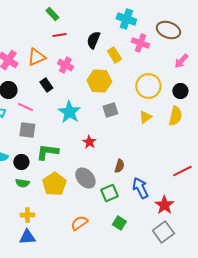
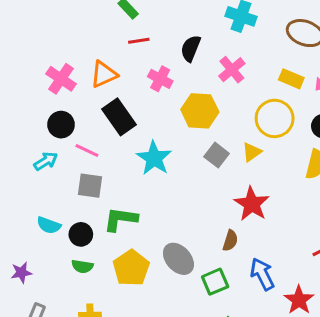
pink cross: (140, 43) -> (232, 70), moved, turned 30
yellow rectangle: (114, 55) -> (291, 79), moved, turned -35
pink cross: (65, 65) -> (160, 79), moved
black rectangle: (46, 85) -> (119, 117), size x1.6
gray square: (110, 110) -> (217, 155), turned -35
yellow triangle: (145, 117) -> (252, 152), moved
red star: (89, 142) -> (252, 204), moved, size x1.6

